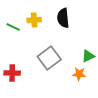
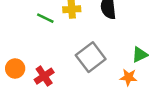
red cross: (12, 73) -> (44, 76), turned -35

